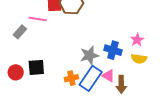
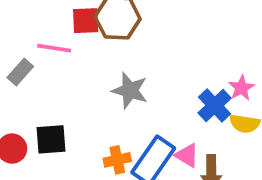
blue cross: (113, 50) -> (215, 106), moved, turned 30
gray star: (89, 55) -> (130, 90), moved, turned 30

